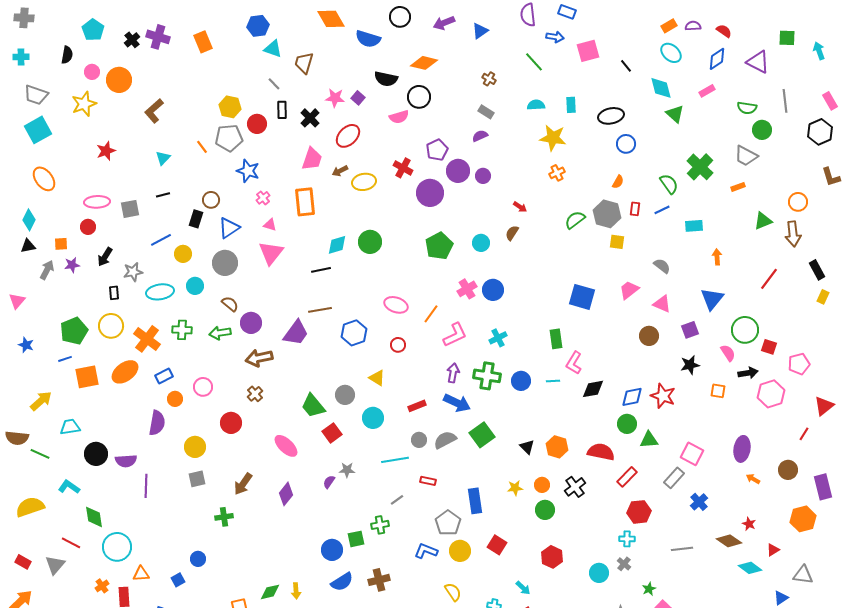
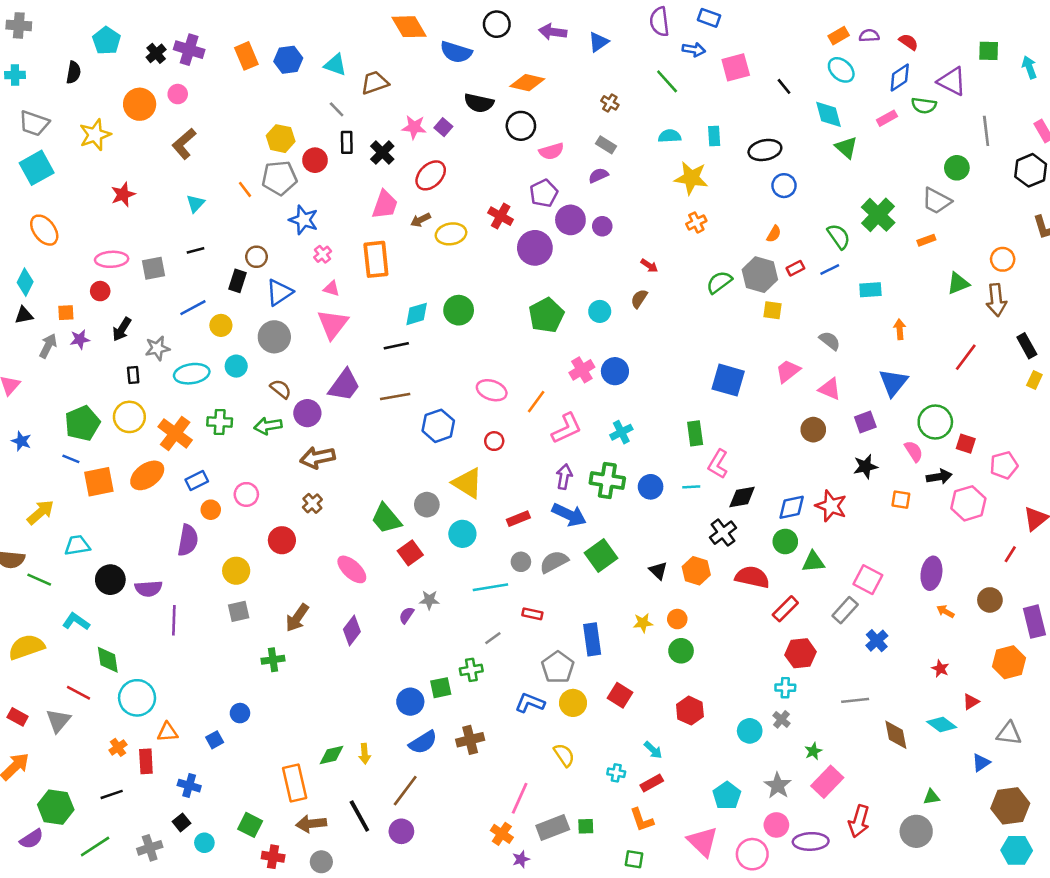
purple arrow: (444, 23) -> (553, 32), turned 30
blue hexagon: (258, 26) -> (288, 60), moved
brown trapezoid: (304, 63) -> (375, 83), turned 55
pink circle: (92, 72) -> (178, 94), moved
green semicircle: (747, 108) -> (924, 106), moved
pink semicircle: (399, 117) -> (551, 151), moved
red rectangle: (635, 209) -> (795, 268), turned 56
purple trapezoid: (296, 333) -> (344, 385), moved
blue line: (65, 359) -> (71, 459), turned 40
yellow triangle: (377, 378) -> (468, 483), size x1.5
black cross: (575, 487) -> (723, 533), moved
brown diamond: (729, 541) -> (896, 735), moved, turned 45

